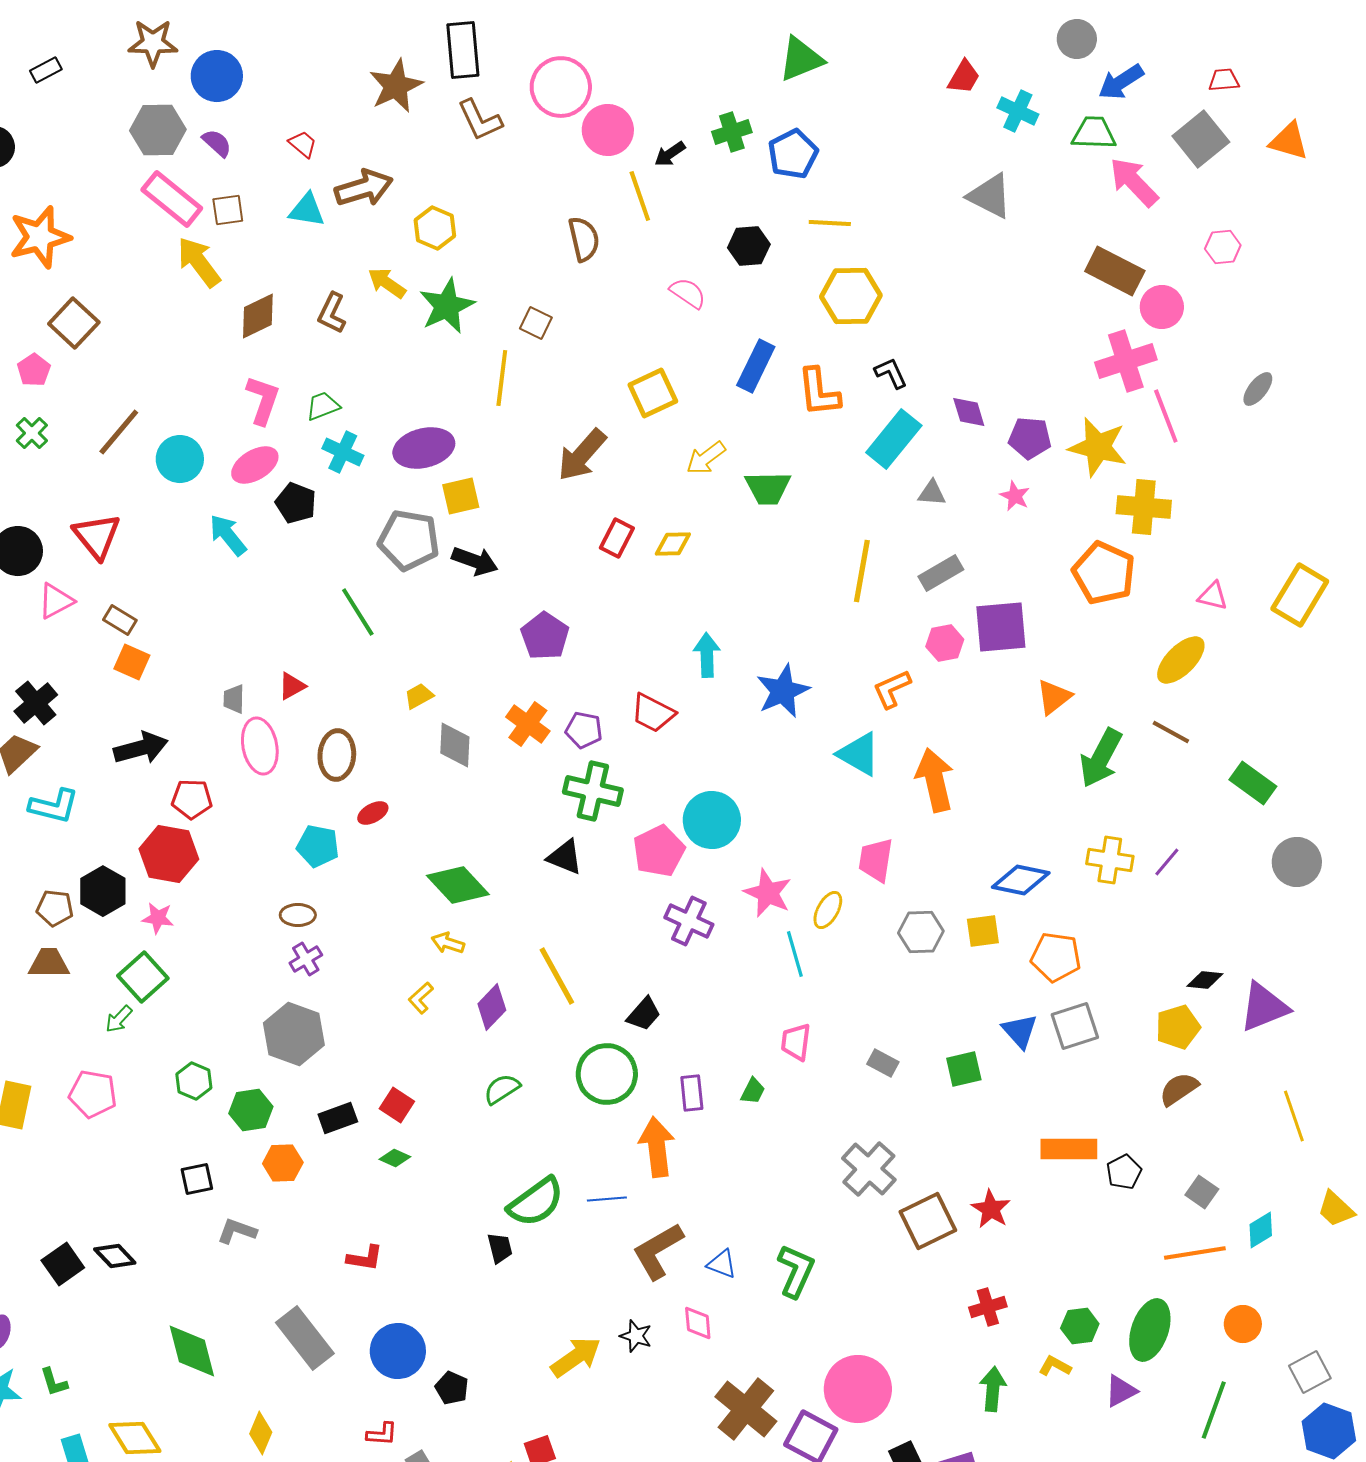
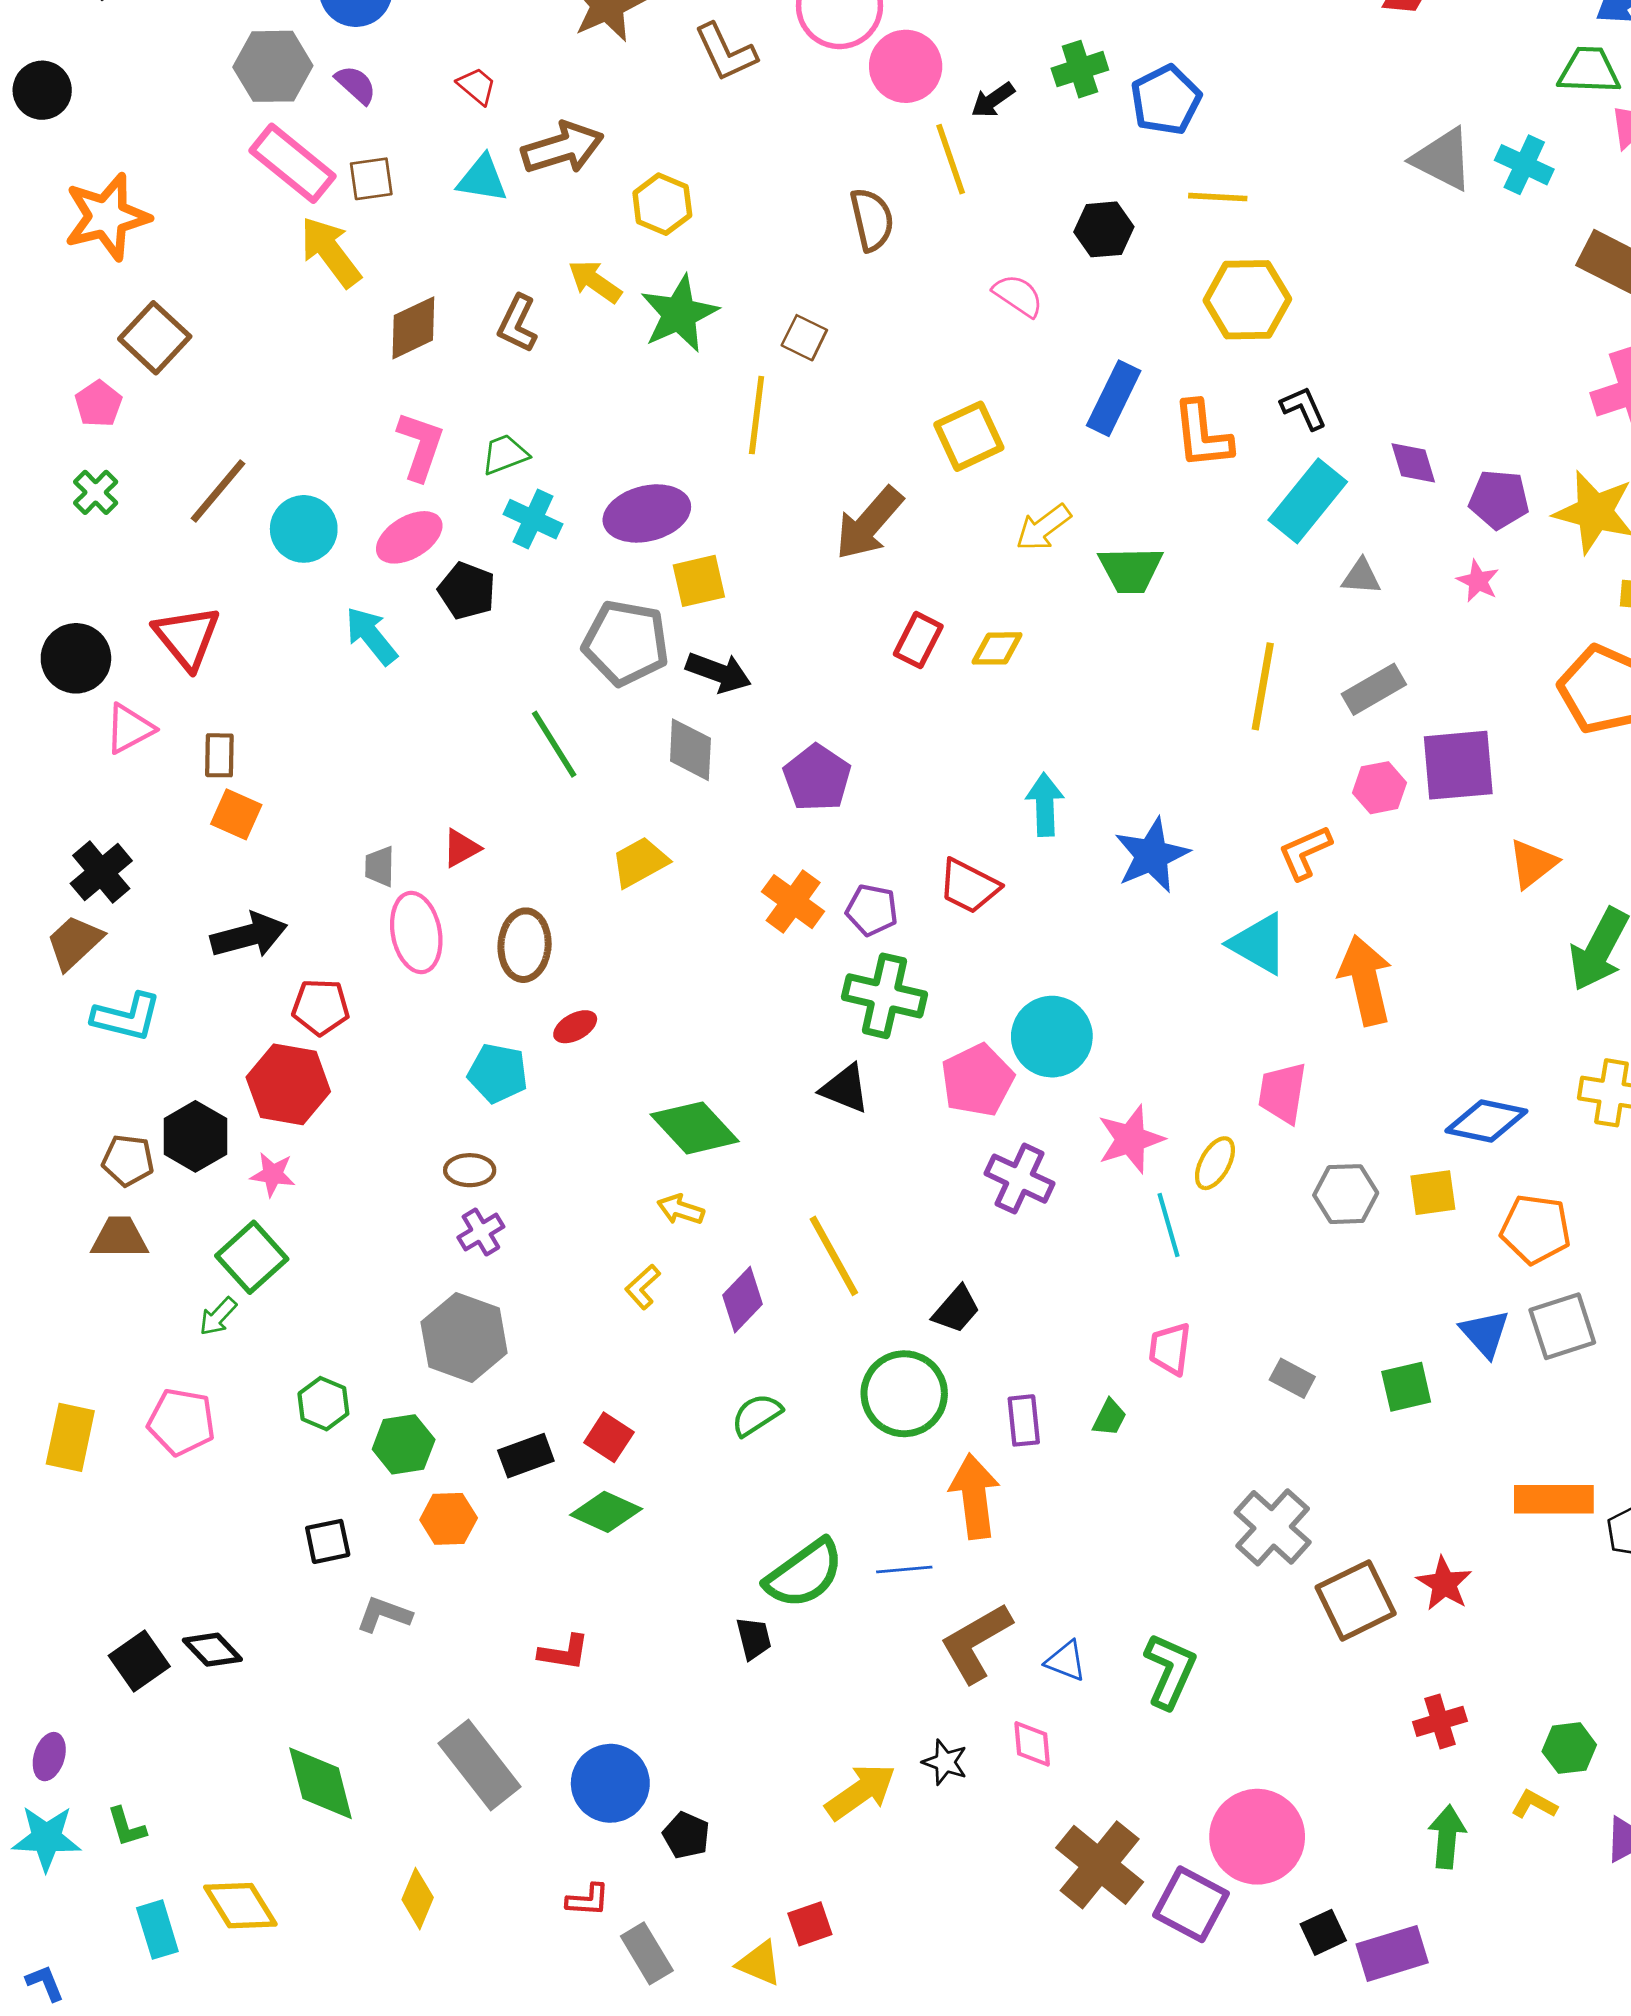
cyan cross: (1018, 111) -> (1524, 165), moved
brown rectangle: (120, 620) -> (219, 755), turned 60
yellow trapezoid: (419, 696) -> (640, 862), size x1.4
gray diamond: (455, 745) -> (690, 750), moved
pink star: (768, 893) -> (1131, 1139), turned 30
green diamond: (395, 1158) -> (606, 1512), size x1.6

